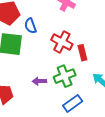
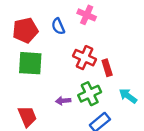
blue semicircle: (30, 26) -> (58, 26), moved

